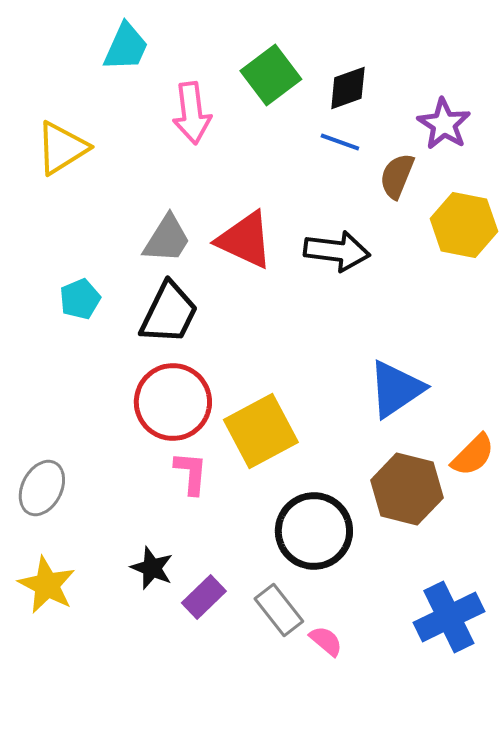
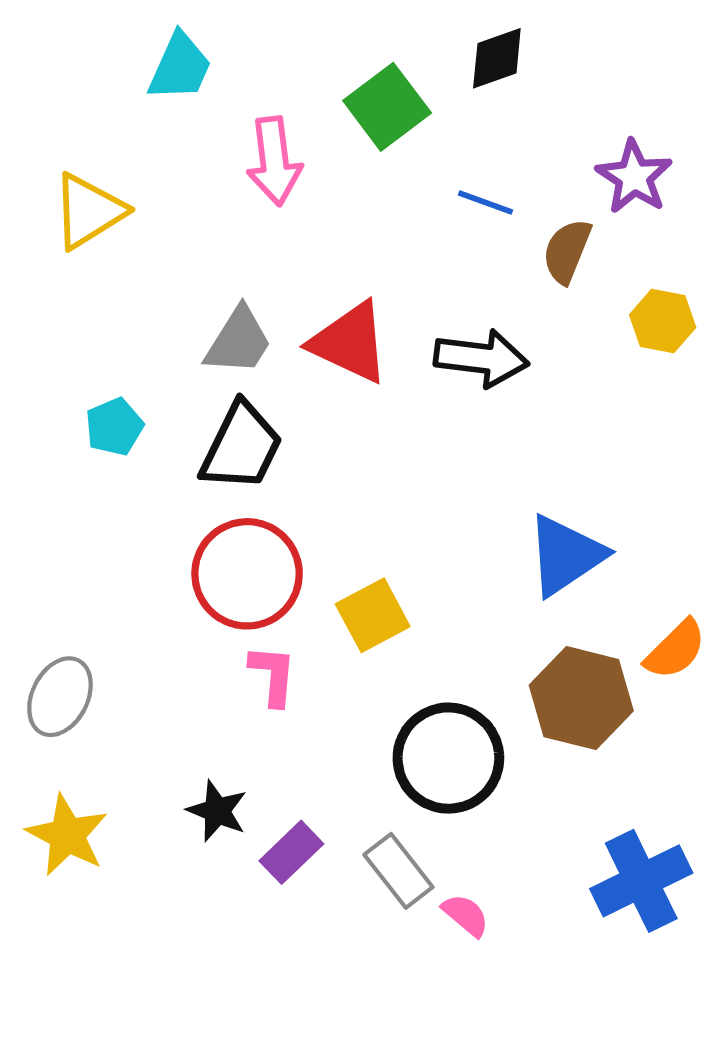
black diamond: (348, 88) -> (497, 58), moved
yellow hexagon: (464, 225) -> (663, 321), size x0.7
yellow square: (261, 431) -> (373, 615), size x0.7

